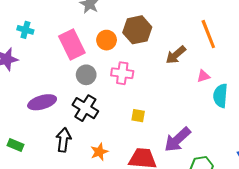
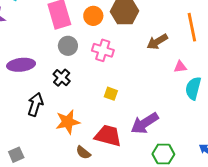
black cross: (85, 108) -> (62, 78), size x0.7
orange star: (99, 152) -> (68, 122), size x1.4

